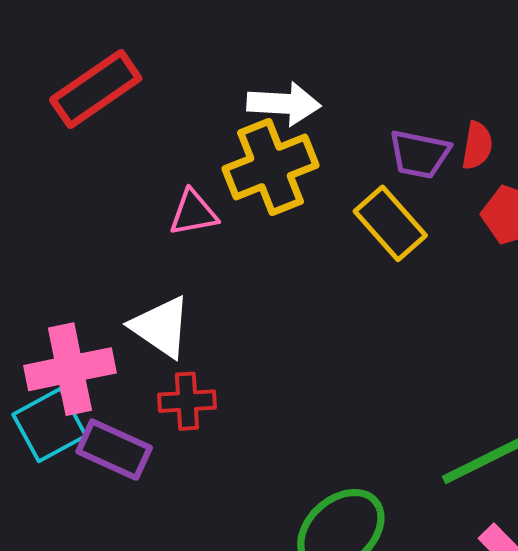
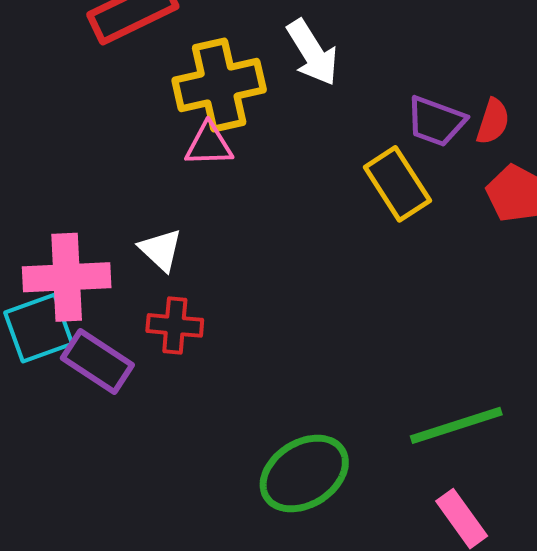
white arrow: (284, 104) -> (312, 53), turned 46
yellow cross: (271, 167) -> (219, 85), moved
white triangle: (161, 327) -> (161, 250), size x0.7

